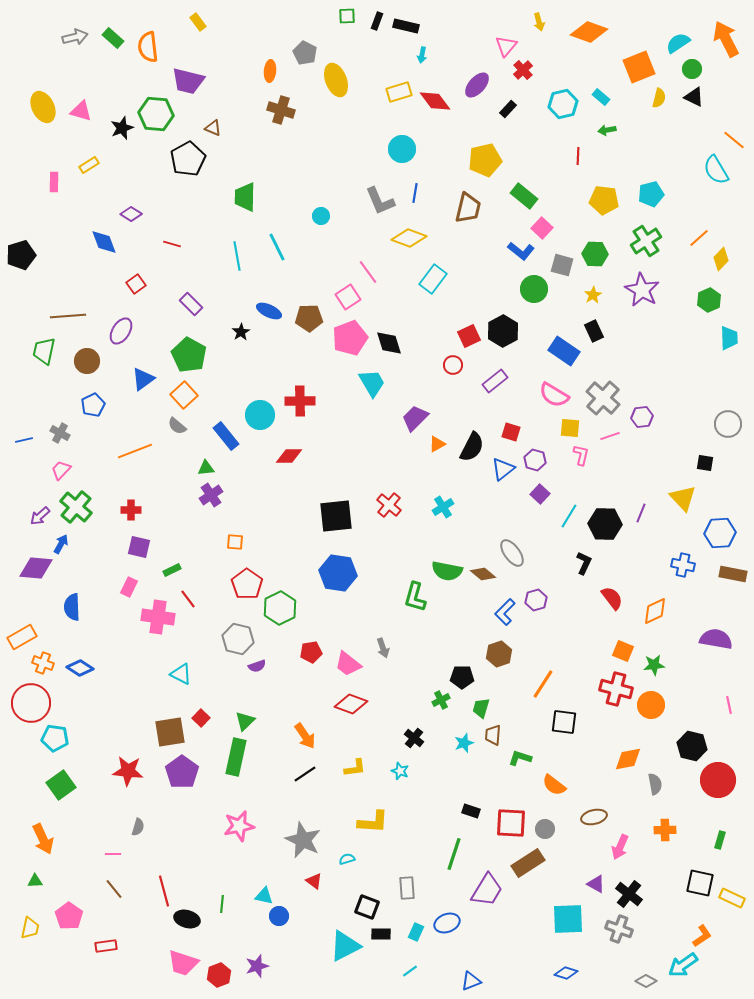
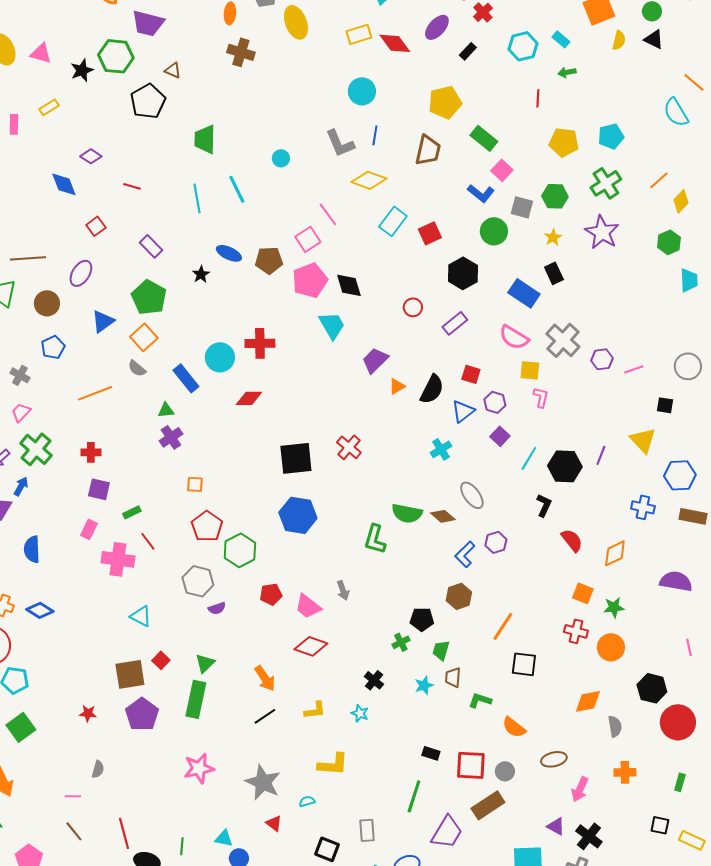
red square: (469, 336) -> (430, 233), moved
pink line: (610, 436) -> (634, 369), moved
cyan cross: (443, 507) -> (441, 449), moved
red cross: (616, 689) -> (576, 631), size x0.7
red star: (128, 771) -> (88, 713), size x0.6
black square: (700, 883) -> (660, 825), size x0.7

